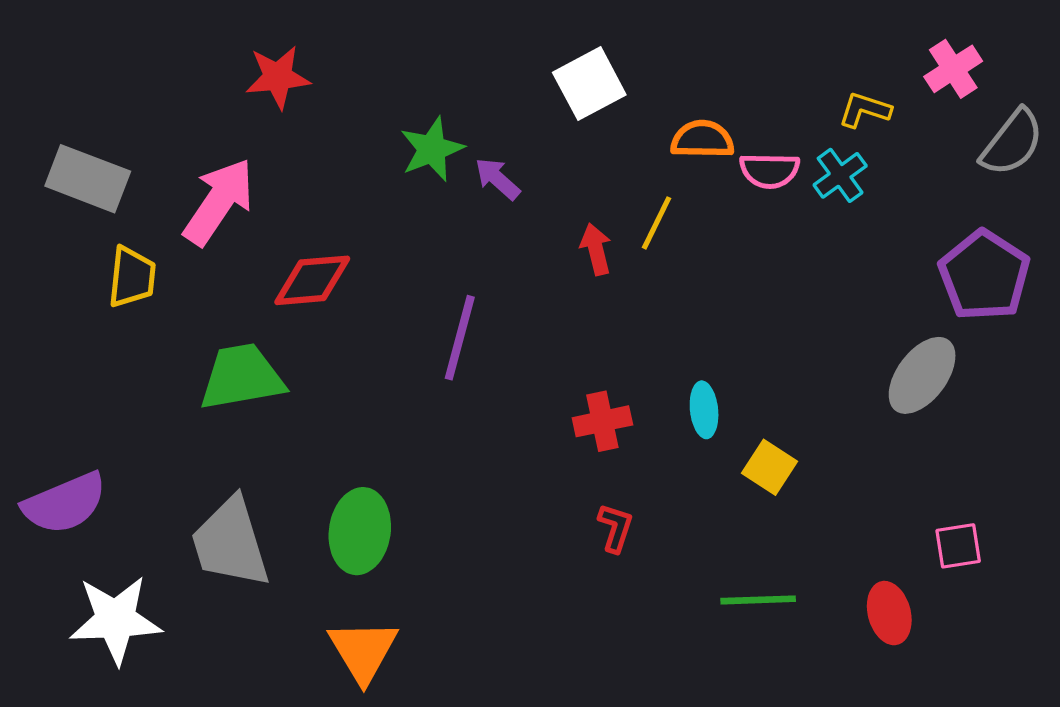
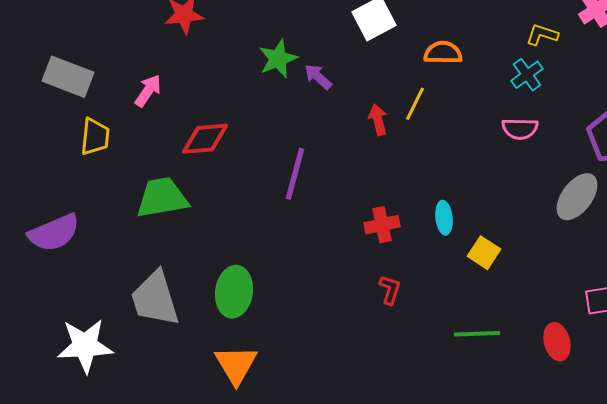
pink semicircle: (770, 170) -> (520, 129), moved
pink arrow: (219, 202) -> (148, 91), size x0.6
purple semicircle: (65, 503) -> (54, 233), moved

